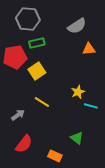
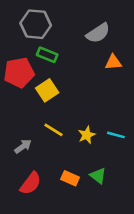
green rectangle: (37, 43) -> (47, 55), turned 35
yellow star: (78, 92) -> (87, 135), moved
orange rectangle: (55, 156) -> (70, 178), moved

